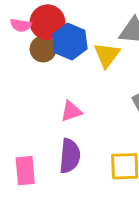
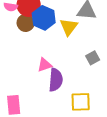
purple semicircle: (70, 156) -> (56, 80), moved

